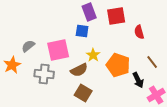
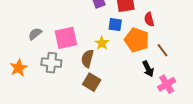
blue square: (82, 31) -> (115, 25), moved
orange star: (12, 65) -> (19, 68), moved
orange pentagon: (118, 65) -> (137, 40), moved
brown semicircle: (79, 70) -> (87, 58), turned 132

